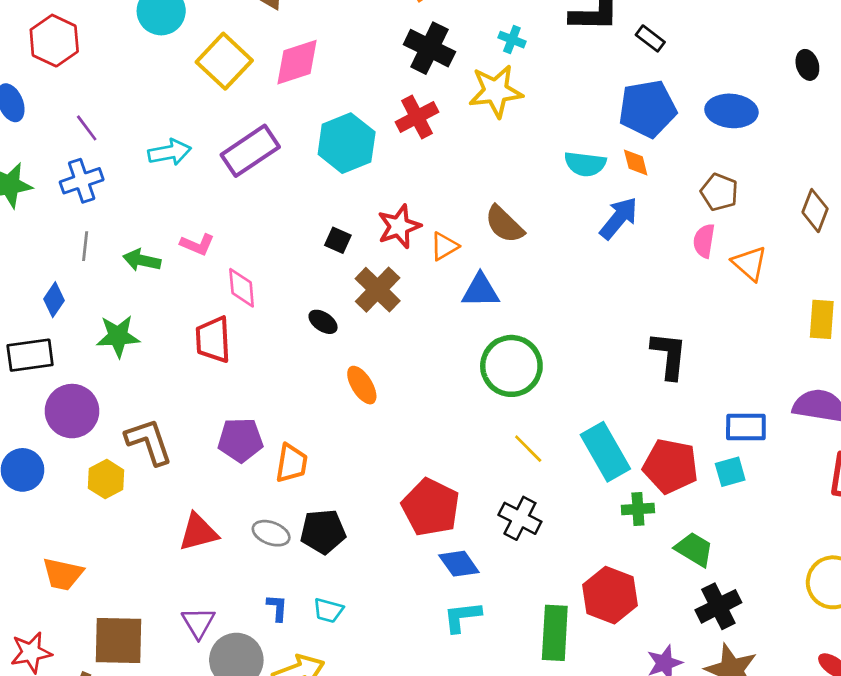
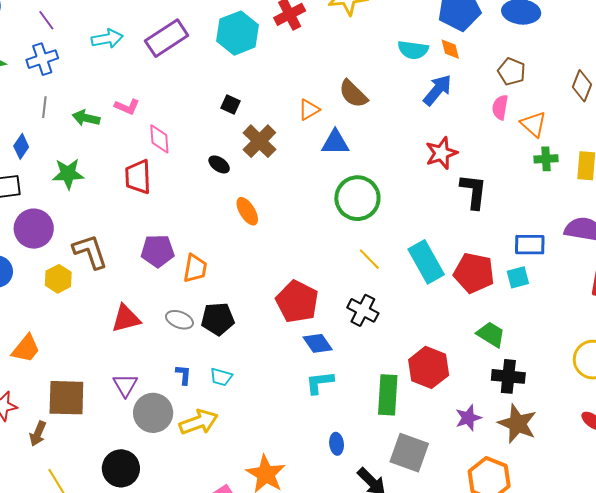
red star: (399, 226) -> (441, 153), moved
green cross: (638, 509) -> (546, 159), moved
orange trapezoid: (63, 574) -> (26, 348), turned -64
black cross: (718, 606) -> (508, 376), turned 32

